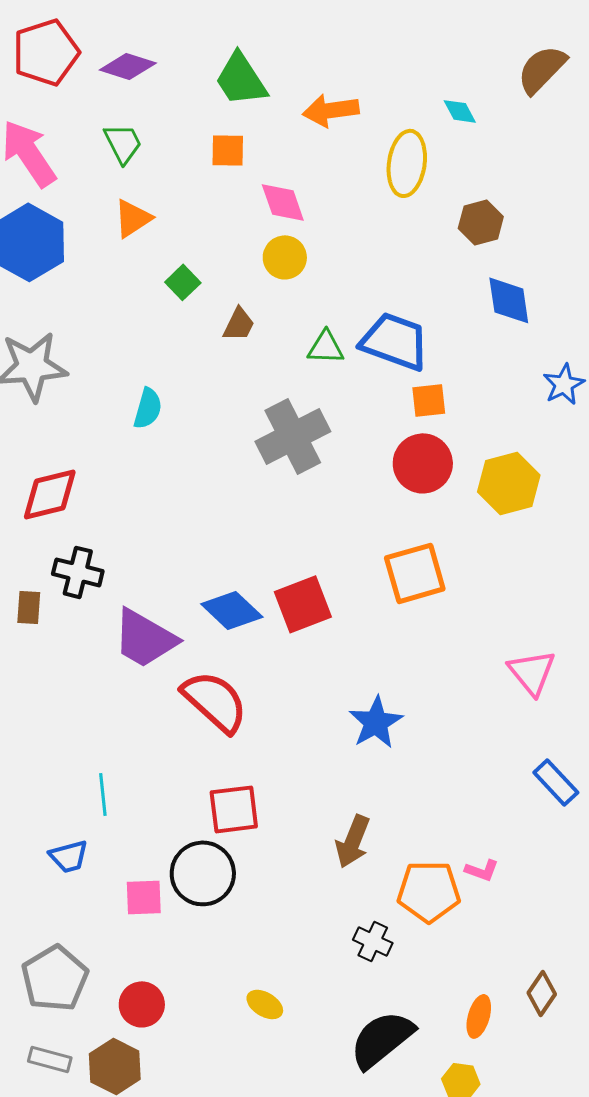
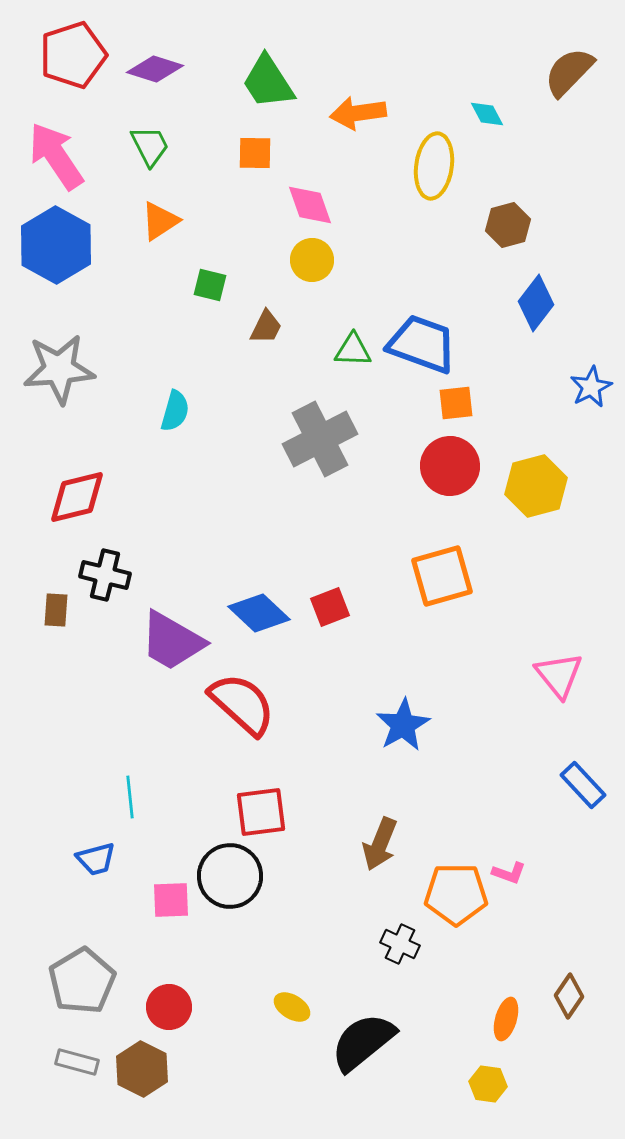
green square: (183, 282) -> (210, 285), turned -32
blue diamond: (509, 300) -> (536, 303), turned 46
red square: (303, 604) -> (330, 607), size x0.7
black semicircle: (382, 1039) -> (363, 1042), moved

